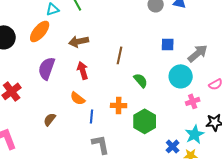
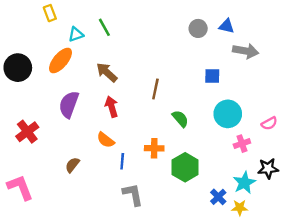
brown arrow: (79, 41) -> (107, 72), turned 54
gray arrow: (198, 53) -> (246, 51), moved, turned 50

